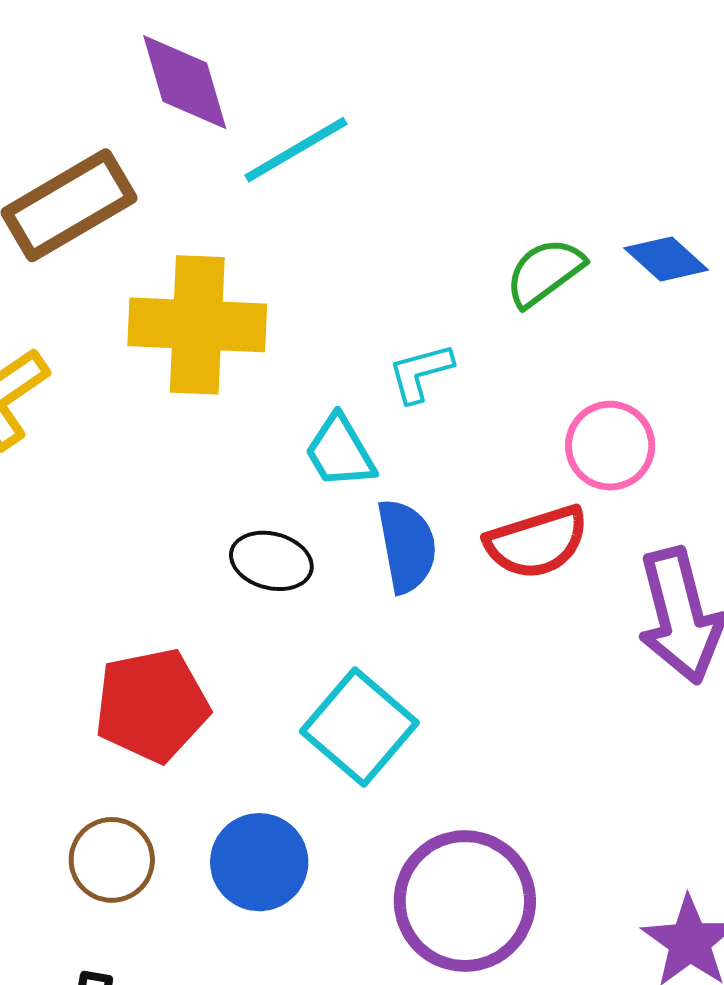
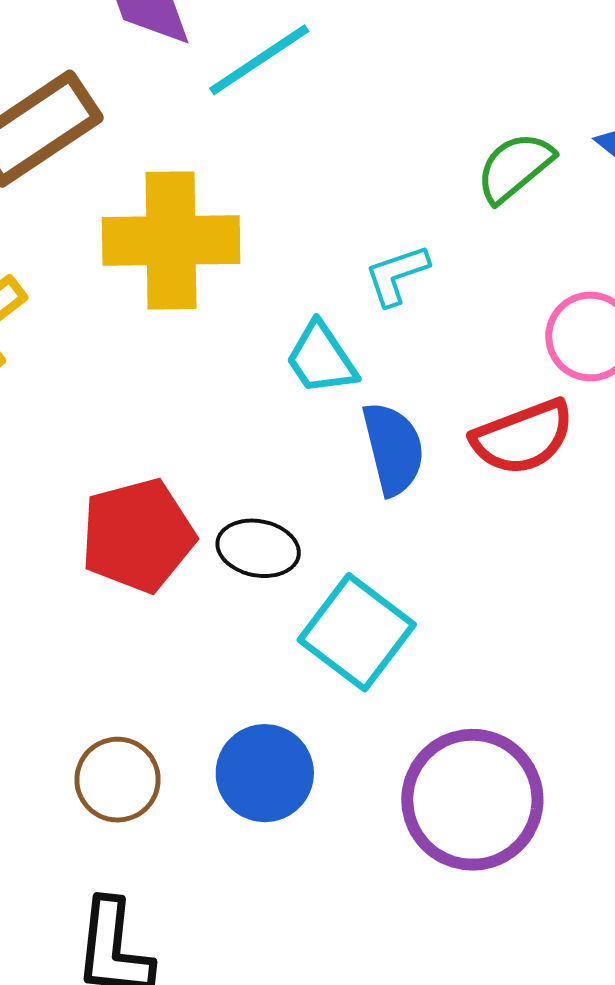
black ellipse: (271, 561) -> (258, 548), moved
red pentagon: (152, 705) -> (138, 535), moved

